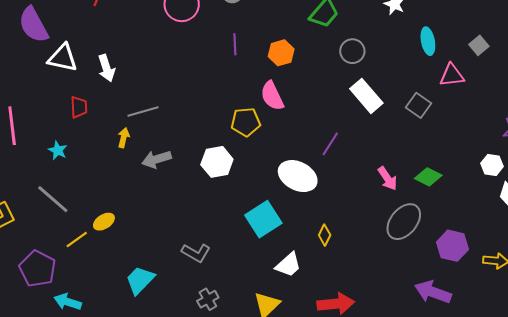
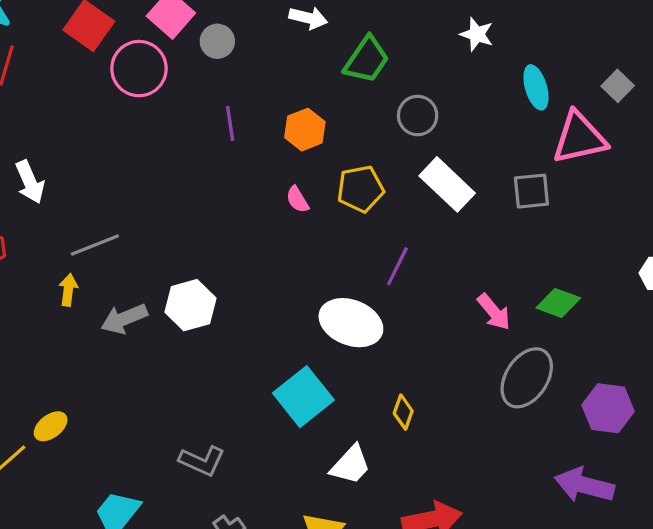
pink triangle: (452, 75) -> (579, 138), size x1.4
pink semicircle: (272, 96) -> (297, 200), size x0.6
gray square: (419, 105) -> (531, 191), turned -35
yellow pentagon: (246, 122) -> (360, 189), moved
white hexagon: (217, 162) -> (190, 305), moved

